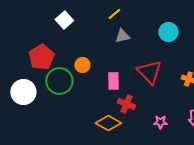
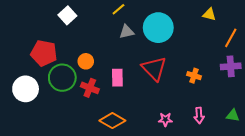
cyan circle: (168, 32) -> (158, 28), moved, size x1.5
red pentagon: (41, 57) -> (44, 53), turned -30
red cross: (126, 104) -> (90, 88), moved

